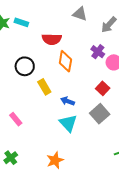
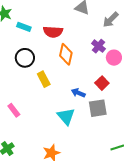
cyan rectangle: (21, 22) -> (24, 27), moved
blue arrow: (68, 101) -> (78, 93), moved
gray square: (100, 114) -> (98, 108), turned 30

